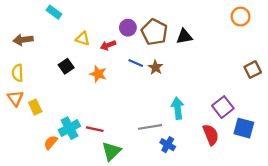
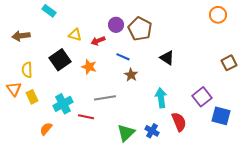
black triangle: (184, 36) -> (167, 58), moved, turned 42
black square: (66, 66) -> (60, 60), size x1.5
brown star: (156, 67) -> (131, 75), moved
yellow semicircle: (18, 73) -> (27, 70), moved
gray line: (150, 127) -> (105, 98), moved
cyan cross: (69, 128) -> (63, 104), moved
red semicircle: (211, 135) -> (179, 122), moved
green triangle: (111, 151) -> (126, 133), moved

